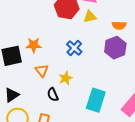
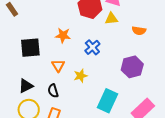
orange star: (34, 45) -> (63, 35), moved
purple hexagon: (115, 48) -> (132, 67), moved
black semicircle: (53, 95) -> (53, 91), moved

